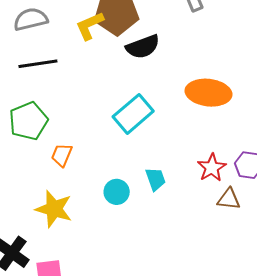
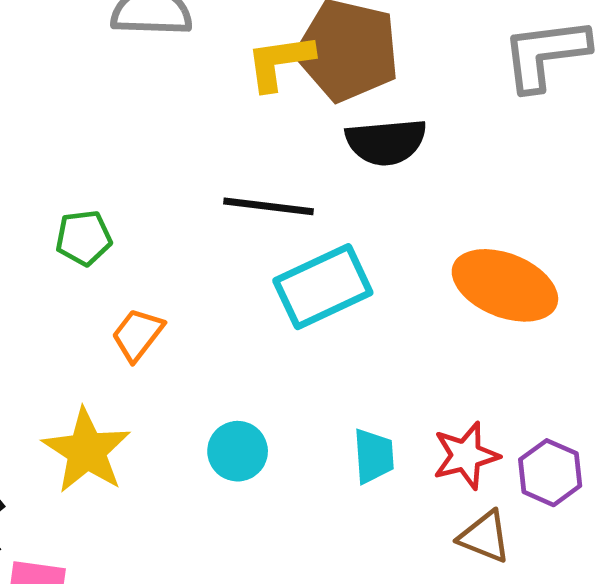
black line: (38, 64) -> (268, 206), moved
green pentagon: (28, 121) -> (84, 238), size x0.6
cyan trapezoid: (156, 179) -> (374, 456), moved

